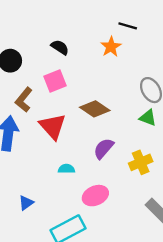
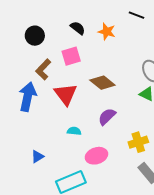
orange star: (111, 47) -> (107, 32), moved, turned -30
yellow cross: (141, 162) -> (138, 142), moved

